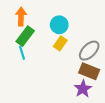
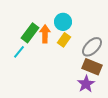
orange arrow: (21, 17) -> (45, 34), moved
cyan line: (22, 53) -> (19, 52), moved, turned 56

